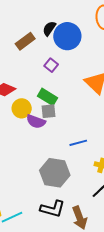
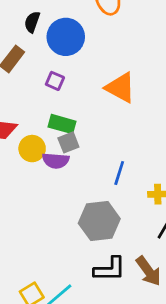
black semicircle: (49, 28) -> (32, 22), moved
blue line: (78, 143) -> (119, 173), turned -42

